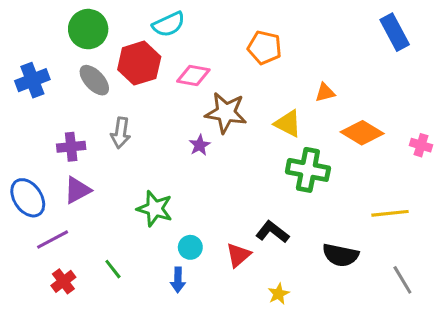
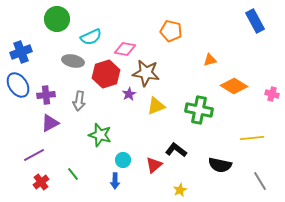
cyan semicircle: (169, 24) -> (91, 37), moved
red hexagon: (139, 63) -> (106, 74), moved
gray ellipse: (94, 80) -> (73, 61), moved, turned -35
yellow triangle: (288, 123) -> (156, 106), moved, turned -48
gray arrow: (121, 133) -> (79, 101), moved
blue ellipse: (28, 198) -> (18, 85), moved

